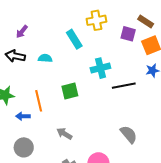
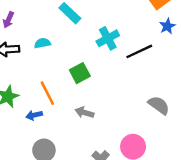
gray arrow: (64, 134) -> (84, 113), moved

